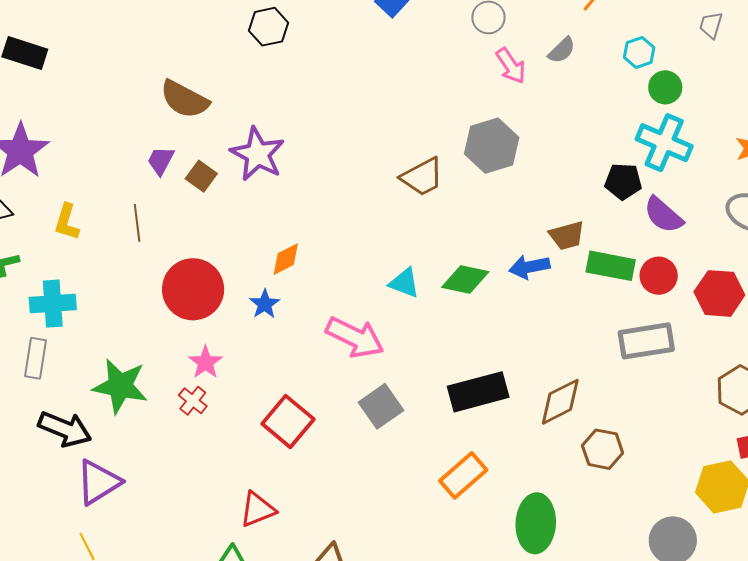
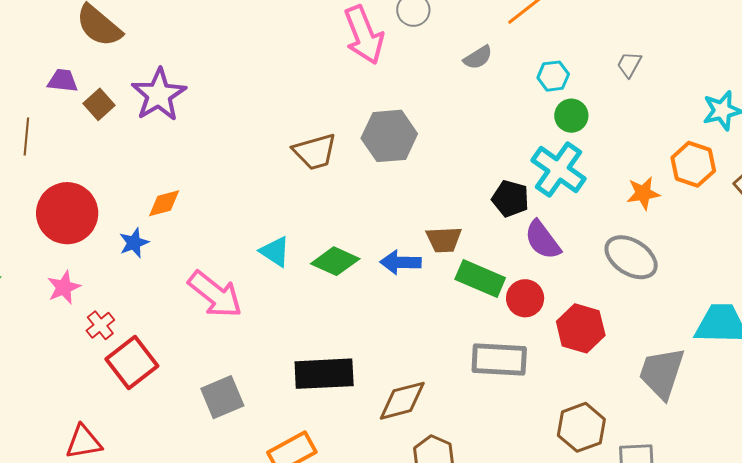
pink arrow: (511, 66) -> (364, 35), moved, size x1.5
purple trapezoid: (161, 161) -> (63, 81), turned 56
red cross: (193, 401) -> (100, 325), moved
gray square: (381, 406) -> (222, 397), moved

